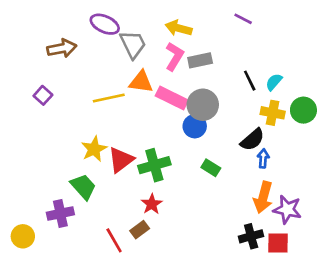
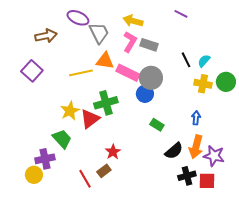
gray rectangle: (200, 60) -> (149, 45), turned 30
purple square: (43, 95) -> (32, 71), size x1.5
black semicircle: (252, 140) -> (174, 151), moved
green cross: (154, 165) -> (106, 103), moved
yellow circle: (23, 236) -> (34, 175), moved

